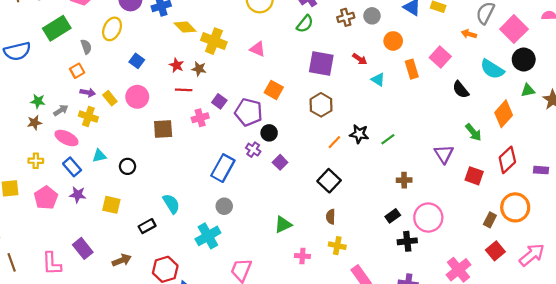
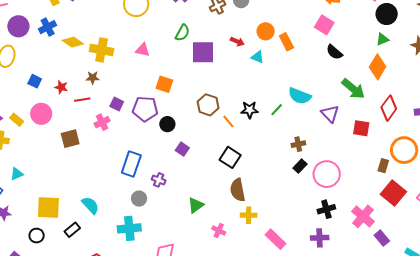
green semicircle: (305, 24) -> (182, 33), moved
orange circle: (393, 41) -> (266, 31), moved
pink square: (440, 57) -> (324, 25), moved
red star: (177, 65) -> (61, 87), moved
cyan semicircle: (492, 69) -> (300, 96), moved
green triangle: (528, 90) -> (383, 39), moved
brown hexagon: (321, 105) -> (208, 105), moved
green arrow: (473, 132) -> (353, 89), size x1.4
orange line: (334, 142) -> (228, 121), turned -72
purple cross: (253, 150) -> (159, 180), moved
black circle: (127, 166) -> (37, 236), moved
yellow square: (111, 205) -> (48, 208), moved, size x1.4
black rectangle: (393, 216) -> (300, 166), moved
brown semicircle: (331, 217) -> (238, 190), size x1.6
cyan cross: (208, 236) -> (129, 228), turned 35
black cross: (407, 241) -> (326, 209), moved
red square: (495, 251) -> (393, 193), size x1.4
pink cross: (302, 256) -> (219, 231), turned 32

